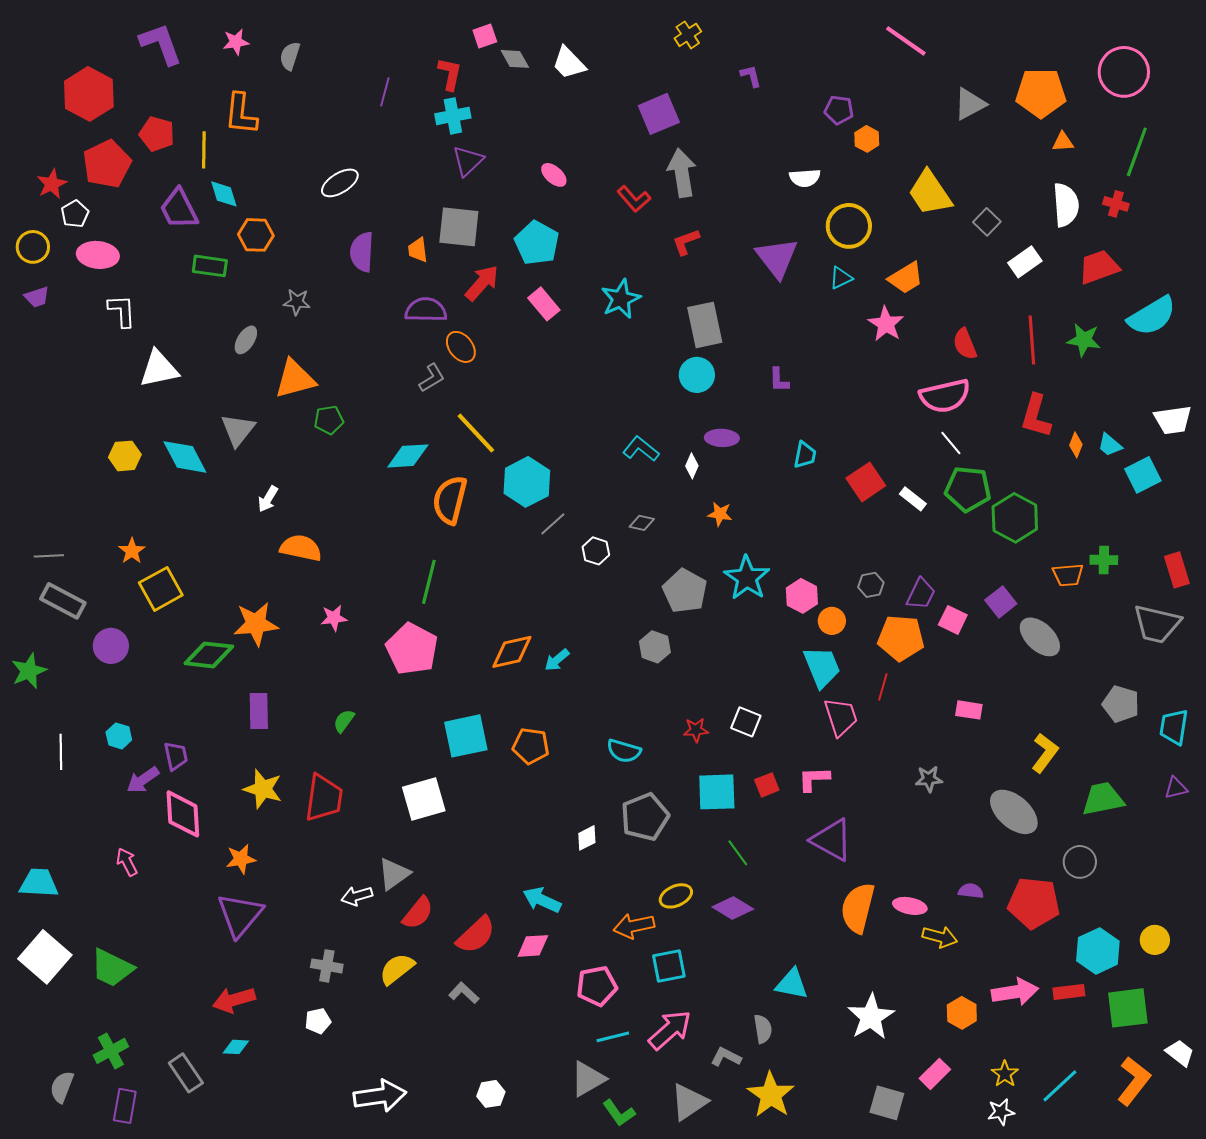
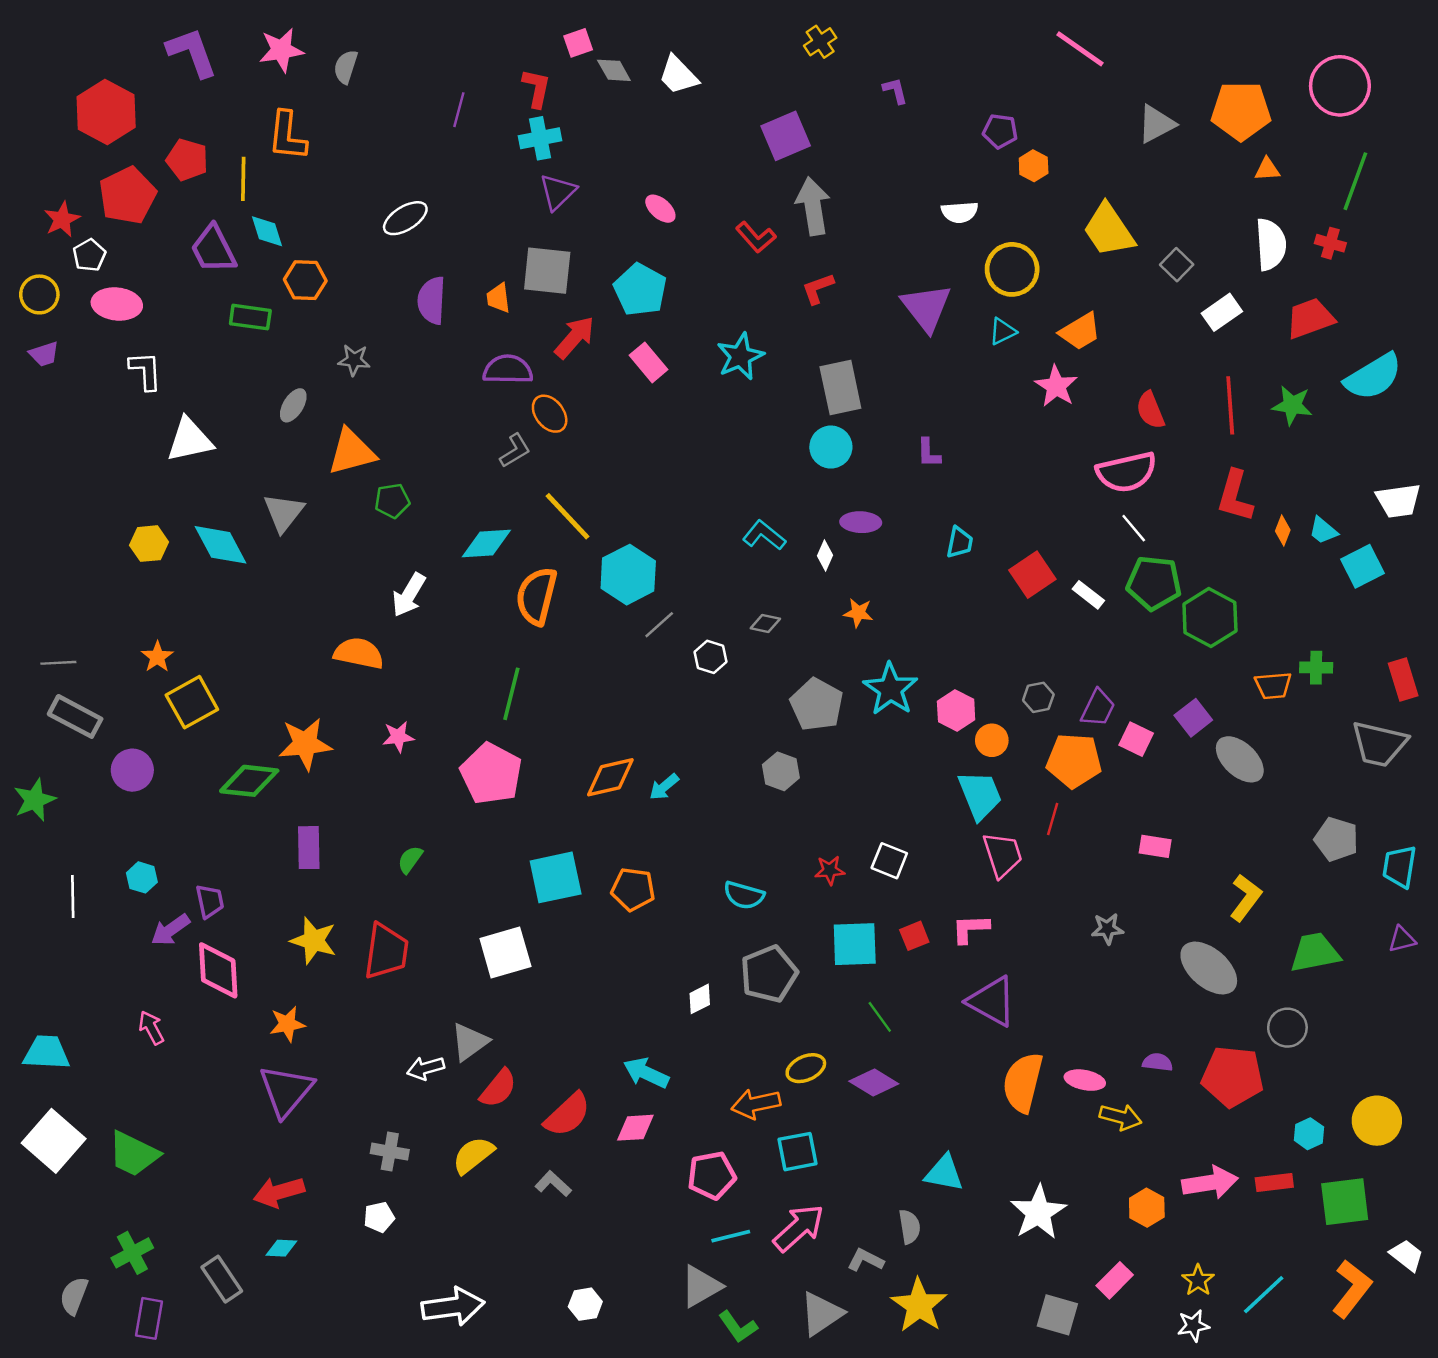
pink star: (236, 42) -> (281, 50), size x1.4
white arrow: (268, 499) -> (409, 595), moved, size x1.4
yellow circle: (1155, 940) -> (1377, 1121), size x1.4
cyan hexagon: (1098, 951) -> (1309, 1134), size x0.6

